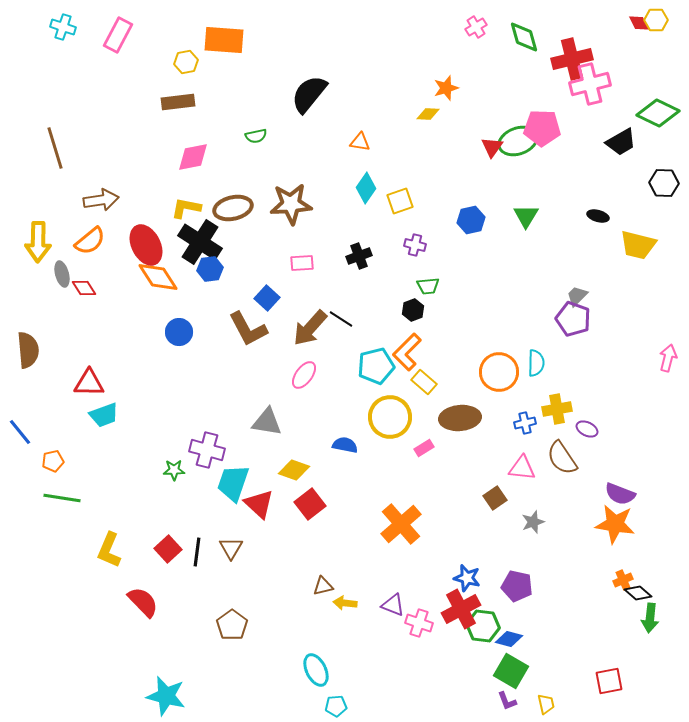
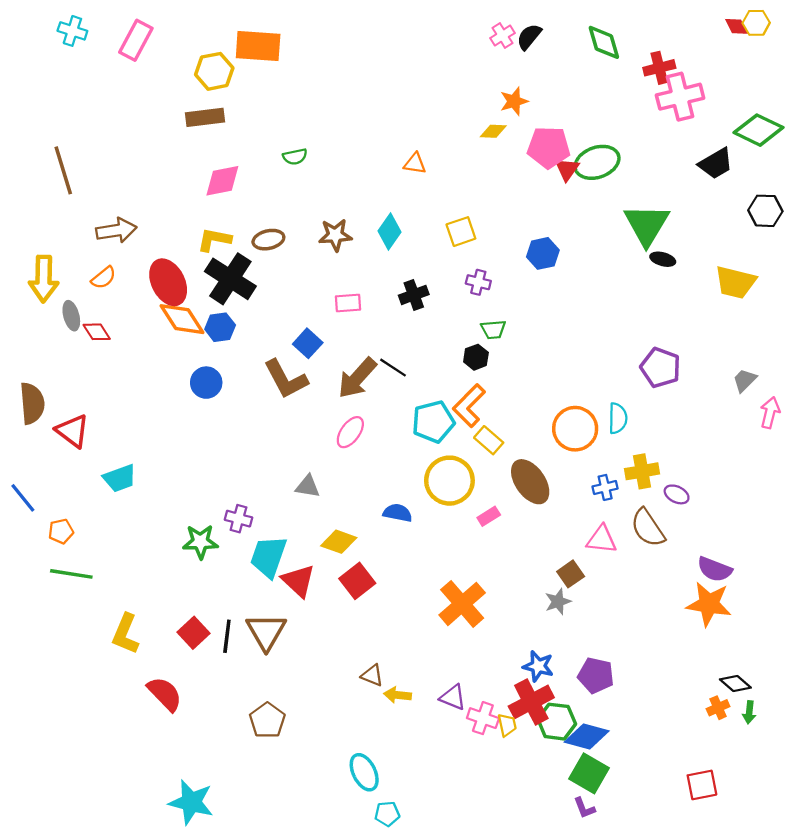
pink cross: (476, 27) -> (502, 36), moved
red cross: (572, 59) -> (659, 68), size x0.7
yellow hexagon: (186, 62) -> (214, 71), size x1.4
black semicircle: (309, 94) -> (529, 37), moved, size x0.6
pink pentagon: (542, 128) -> (549, 147), moved
cyan diamond: (366, 188) -> (390, 232), moved
brown star: (291, 204) -> (335, 235), size x0.7
brown ellipse: (233, 208) -> (268, 240), size x0.7
green triangle: (526, 216) -> (647, 225), moved, size x1.6
black ellipse: (598, 216) -> (663, 259), moved
orange semicircle: (90, 241) -> (104, 278), size x0.7
blue hexagon: (210, 269) -> (220, 327), moved
gray trapezoid: (577, 296) -> (745, 380), moved
red triangle: (89, 383) -> (72, 431), moved, turned 36
brown ellipse: (460, 418) -> (530, 482), turned 60
gray triangle: (267, 422) -> (308, 486), size x0.7
purple cross: (207, 450) -> (238, 519), size x0.7
green star: (174, 470) -> (200, 542), size x1.4
gray star: (533, 522) -> (558, 602), moved
brown triangle: (231, 548) -> (266, 632), size x1.5
orange cross: (623, 580) -> (718, 708), moved
brown triangle: (323, 586) -> (372, 675), turned 35
green arrow: (650, 618) -> (749, 712), size x0.7
blue diamond: (509, 639) -> (587, 737), size x1.4
yellow trapezoid: (546, 704) -> (507, 725), moved

